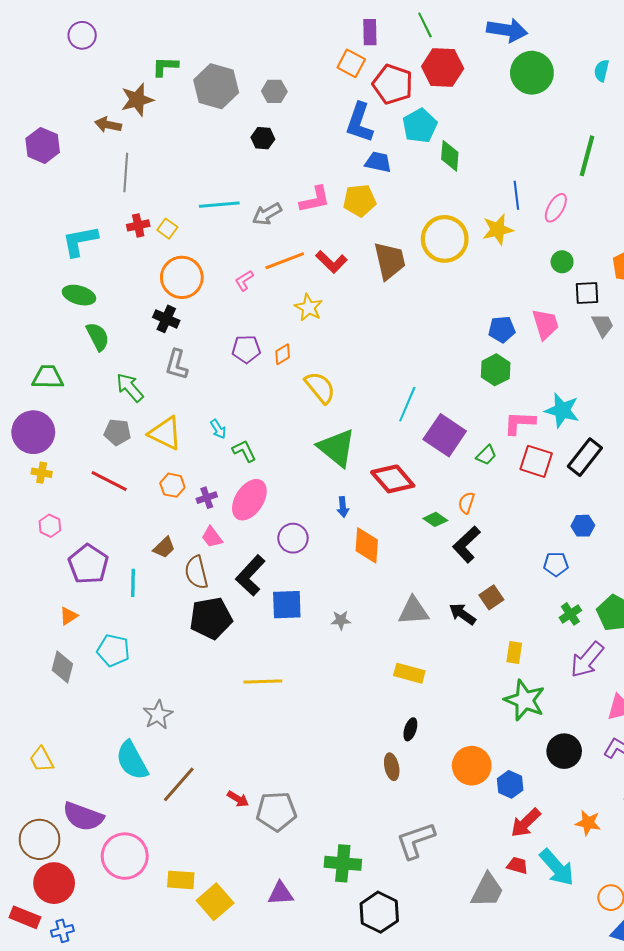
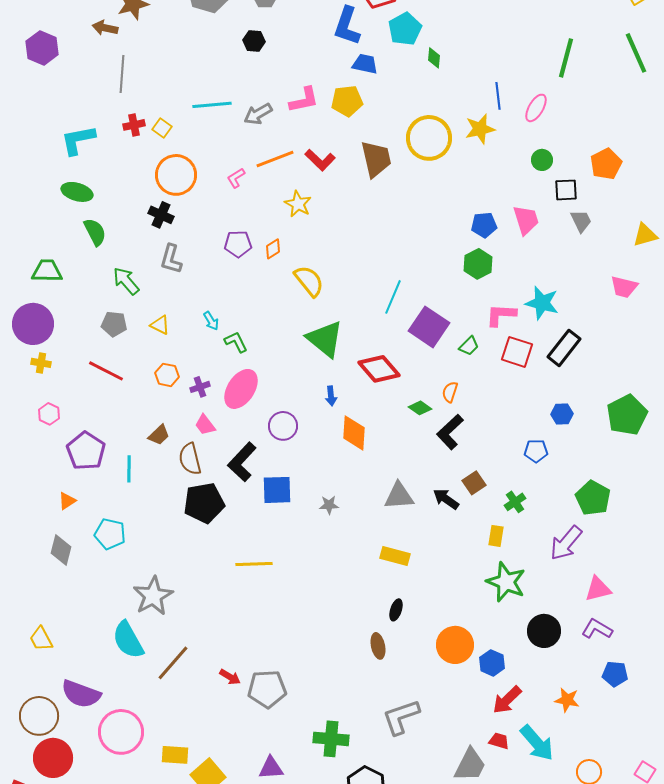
green diamond: (450, 156) -> (434, 58), size x0.7
yellow triangle: (165, 433) -> (160, 325), size x0.6
green cross: (570, 614) -> (515, 502), moved
gray star: (158, 715) -> (153, 596), size x1.4

